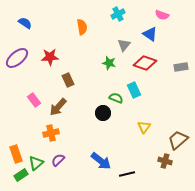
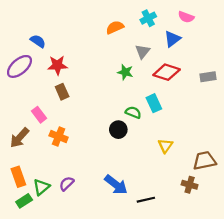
cyan cross: (118, 14) -> (148, 18), moved
blue semicircle: (25, 23) -> (38, 41), moved
orange semicircle: (82, 27) -> (115, 27), moved, turned -105
blue triangle: (150, 34) -> (172, 39), turned 49
brown rectangle: (68, 80) -> (62, 92), moved
brown arrow: (58, 107) -> (20, 138), moved
orange cross: (51, 133) -> (59, 137), moved, turned 35
brown trapezoid: (178, 140) -> (204, 161), turned 30

